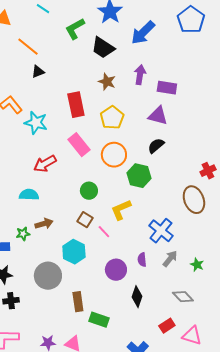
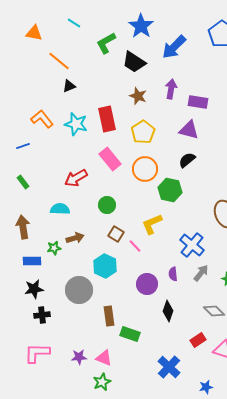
cyan star: (36, 123) -> (76, 124), moved
green circle: (89, 191) -> (107, 205), moved

